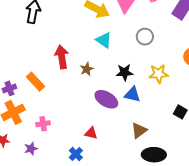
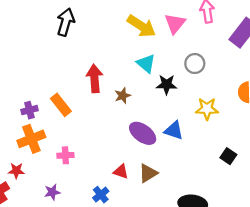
black star: (125, 72) -> (167, 85), moved
brown triangle: (139, 131) -> (148, 173), moved
purple star: (31, 149) -> (52, 192), moved

